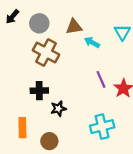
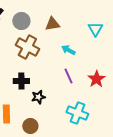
cyan arrow: (92, 42) -> (68, 50), moved
purple line: (101, 79) -> (68, 76), moved
cyan cross: (102, 127) -> (77, 113), turned 35

